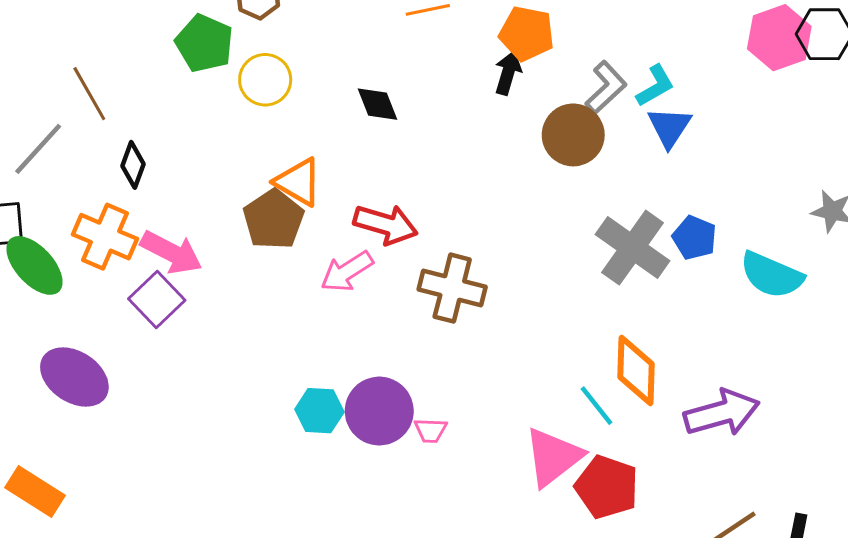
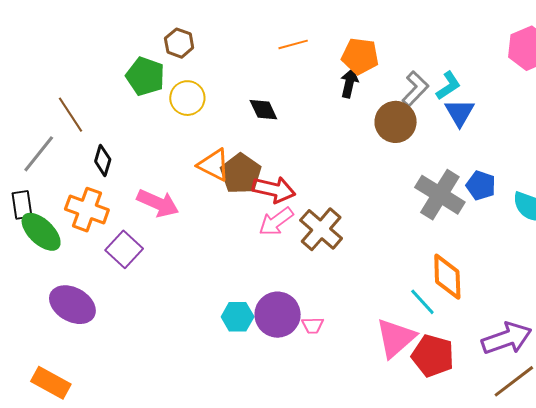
brown pentagon: (274, 219) -> (241, 174), moved
pink arrow: (171, 252) -> (158, 203), moved
pink arrow: (347, 272) -> (276, 222), moved
brown cross: (452, 288) -> (321, 229), turned 30
purple arrow: (722, 413) -> (507, 338), moved

